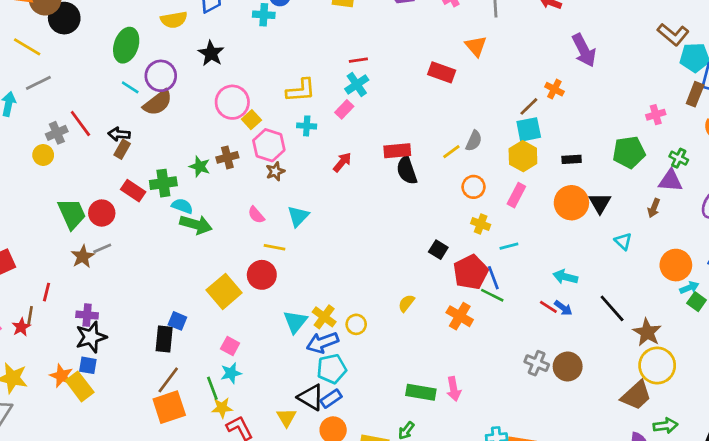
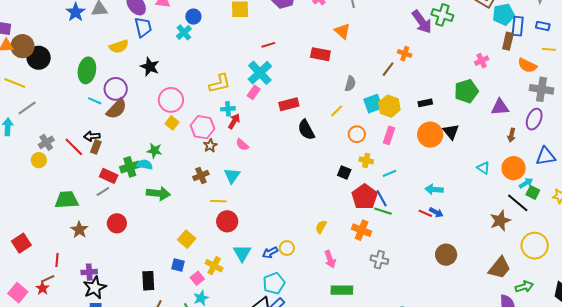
cyan cross: (264, 15) -> (184, 32), turned -35
red line: (358, 60) -> (268, 45), moved
cyan cross: (357, 84) -> (260, 73), size x1.4
yellow square: (251, 120) -> (172, 123), moved
red line: (80, 124) -> (74, 147), moved
cyan square: (529, 129) -> (373, 104), moved
gray semicircle: (474, 141) -> (350, 84), moved
red rectangle: (397, 151) -> (289, 104), moved
brown cross: (227, 157) -> (201, 176), moved
green cross: (679, 158) -> (442, 15), moved, size x1.5
red arrow: (342, 162) -> (234, 121), moved
cyan semicircle: (182, 206) -> (145, 165), moved
brown arrow: (654, 208) -> (512, 135), moved
red circle: (102, 213) -> (117, 223), moved
green trapezoid: (72, 214) -> (67, 200), turned -60
pink semicircle: (256, 215) -> (242, 145), moved
cyan triangle: (623, 241) -> (483, 168), moved
gray line: (102, 248) -> (103, 191), moved
black square: (438, 250) -> (344, 173), moved
red circle: (262, 275) -> (227, 221), moved
yellow square: (224, 291) -> (187, 239), size x0.7
black line: (612, 308) -> (518, 203), moved
brown line: (30, 315) -> (48, 279), turned 64
yellow cross: (324, 317) -> (214, 266), moved
blue square: (177, 321) -> (178, 265), moved
brown star: (647, 332) -> (500, 221), turned 30
blue arrow: (322, 342) -> (270, 253), moved, size x0.7
pink square: (230, 346) -> (197, 278), turned 32
gray cross: (537, 363) -> (379, 260), moved
yellow circle: (657, 365) -> (535, 246), moved
pink arrow: (454, 389) -> (330, 259), moved

